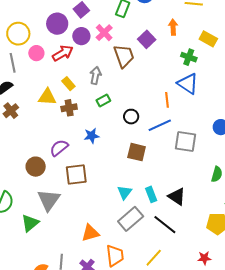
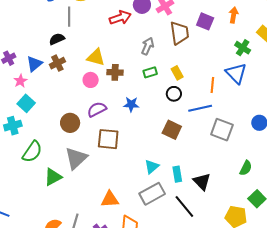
purple square: (147, 39) -> (205, 21), turned -36
pink circle: (36, 53) -> (91, 80), moved
yellow rectangle: (68, 84) -> (177, 73), moved

